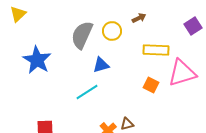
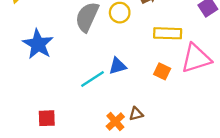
blue triangle: (101, 65) -> (118, 66), moved

